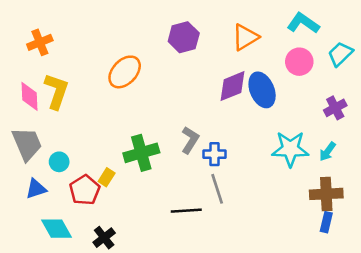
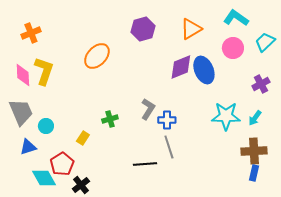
green cross: (141, 153) -> (110, 119), size x0.6
red pentagon: (85, 190) -> (62, 164), moved

